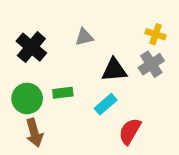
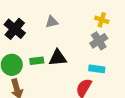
black triangle: (114, 70) -> (58, 58), moved
cyan rectangle: (106, 104) -> (97, 69), moved, turned 49

